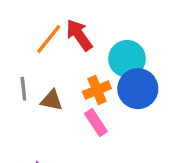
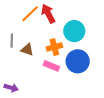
blue circle: (138, 89) -> (78, 61), moved
pink rectangle: (96, 123) -> (51, 66), turned -42

